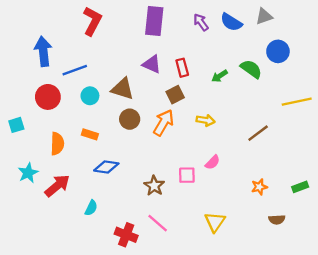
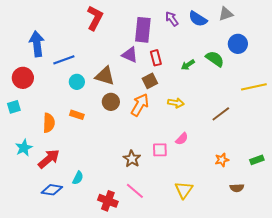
red L-shape: (92, 21) -> (95, 18), moved
purple rectangle: (154, 21) -> (143, 30), moved
red circle: (48, 97) -> (23, 78), moved
blue diamond: (106, 167) -> (52, 190), moved

